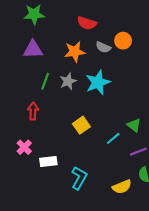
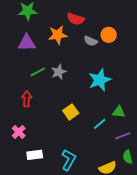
orange star: (75, 52) -> (58, 35), moved
green line: (45, 81) -> (38, 72), turned 42
cyan star: (98, 82) -> (100, 80), moved
green triangle: (134, 125) -> (119, 112), turned -32
white rectangle: (48, 161) -> (35, 155), moved

